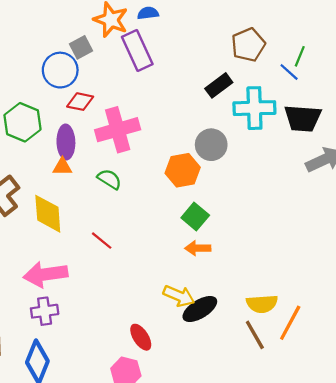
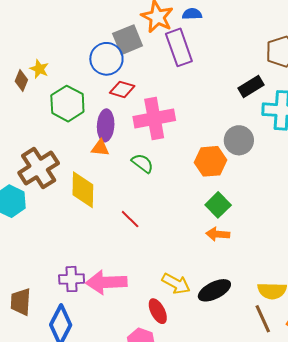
gray square: (81, 47) -> (128, 40), size x1.4
pink arrow: (46, 274) -> (106, 282), moved
yellow arrow: (179, 296) -> (176, 284), moved

